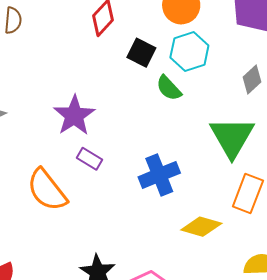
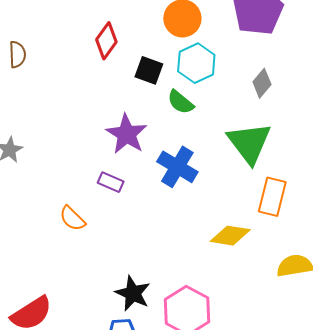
purple star: (74, 115) -> (127, 134), moved
blue cross: (159, 175) -> (177, 167), moved, turned -30
orange semicircle: (47, 190) -> (72, 218), size x0.6

